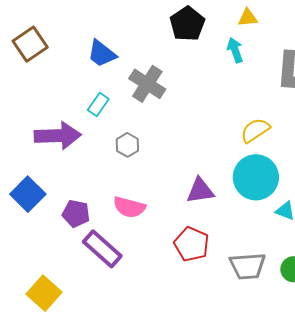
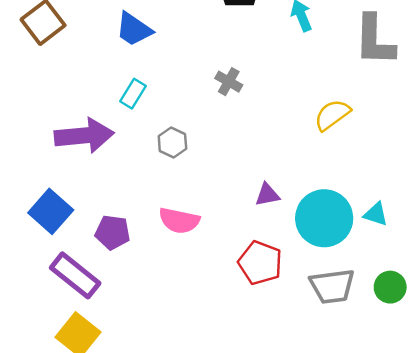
gray cross: (147, 84) -> (229, 82), moved, size x0.6
cyan circle: (256, 177) -> (324, 218), moved
purple triangle: (200, 191) -> (267, 195), size x0.7
purple rectangle: (102, 249) -> (75, 275), moved

